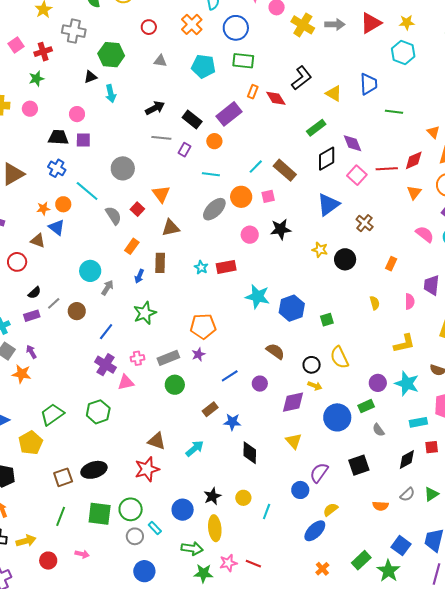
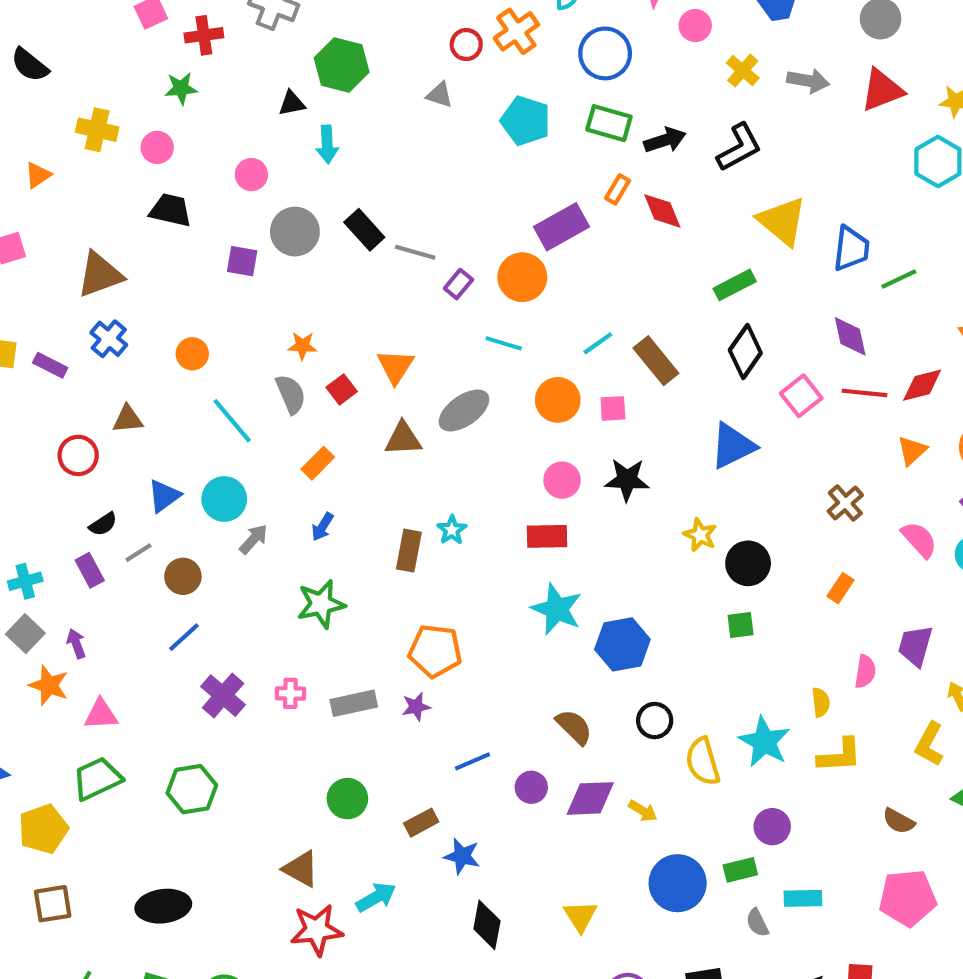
yellow cross: (303, 25) -> (743, 71), size x0.7
red circle: (149, 27) -> (466, 45), moved
black L-shape: (302, 78) -> (739, 147), moved
blue trapezoid: (369, 84) -> (851, 249), moved
yellow triangle: (334, 93) -> (782, 221), size x1.5
black arrow: (155, 108) -> (665, 140), moved
green line: (394, 112) -> (899, 279), turned -42
black rectangle: (192, 119) -> (364, 230), moved
black trapezoid: (58, 137) -> (171, 210), moved
purple square: (83, 140) -> (242, 261), moved
orange circle: (214, 141) -> (522, 277), size x1.5
purple diamond: (352, 143) -> (850, 336), moved
black diamond: (327, 159) -> (745, 351), turned -35
blue cross: (57, 168) -> (109, 339), moved
gray circle: (123, 168) -> (295, 232), moved
cyan line: (87, 191) -> (232, 421), moved
orange star: (43, 209) -> (302, 346), moved
gray ellipse: (214, 209) -> (464, 411), moved
brown cross: (365, 223) -> (845, 503), moved
blue triangle: (57, 227) -> (164, 496), moved, turned 36
brown triangle: (38, 241) -> (128, 419), turned -35
brown rectangle: (160, 263) -> (409, 551), moved
red rectangle: (226, 267) -> (547, 536), moved
yellow semicircle: (375, 303) -> (821, 702), moved
purple rectangle: (32, 316) -> (90, 570), turned 70
green square: (327, 320) -> (741, 625), moved
blue line: (106, 332) -> (184, 637), moved
black circle: (312, 365) -> (655, 721), moved
pink triangle: (126, 382) -> (101, 714), moved
cyan star: (407, 383) -> (764, 742), moved
green circle: (175, 385) -> (347, 799), moved
purple diamond: (293, 402) -> (590, 798), moved
cyan rectangle: (418, 422) -> (803, 898), moved
red star: (147, 469) -> (317, 930), moved
brown square: (63, 477) -> (53, 904), moved

